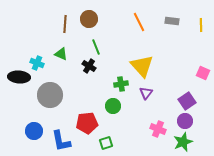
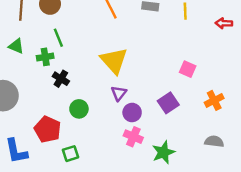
black cross: (89, 66) -> (61, 79), moved
green cross: (121, 84) -> (45, 57), moved
purple circle: (185, 121) -> (132, 113), moved
red pentagon: (87, 123) -> (48, 129), turned 30

